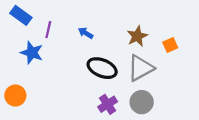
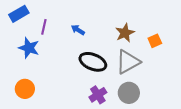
blue rectangle: (21, 15) -> (19, 14), turned -66
orange circle: (15, 96) -> (25, 89), moved

